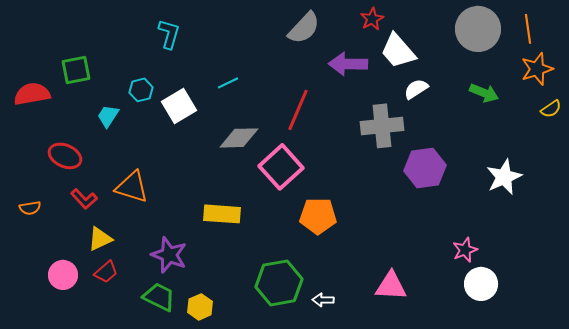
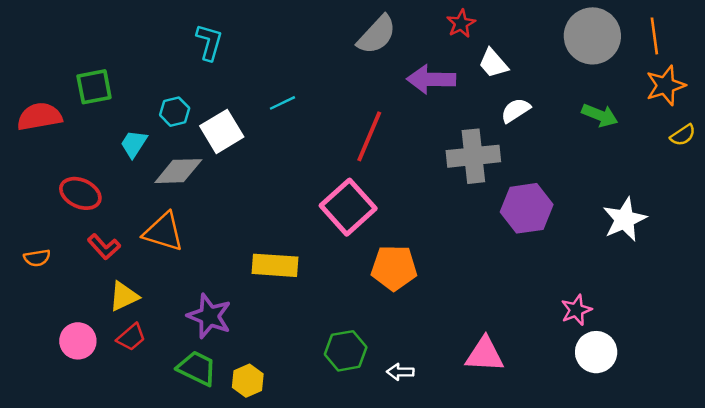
white trapezoid: (398, 51) -> (493, 63), size x0.7
gray diamond: (239, 138) -> (178, 171), moved
green hexagon: (279, 283) -> (346, 351), size x0.7

